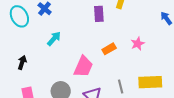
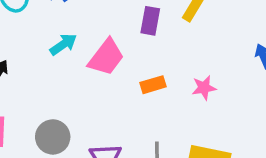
pink trapezoid: (83, 67) -> (106, 57), moved

